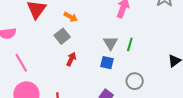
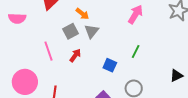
gray triangle: (110, 43) -> (92, 31), moved
pink line: (21, 63) -> (48, 51), moved

